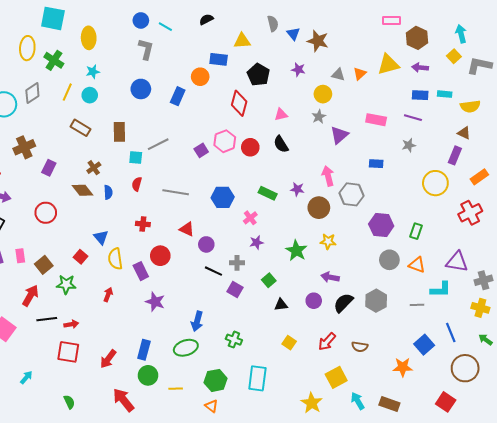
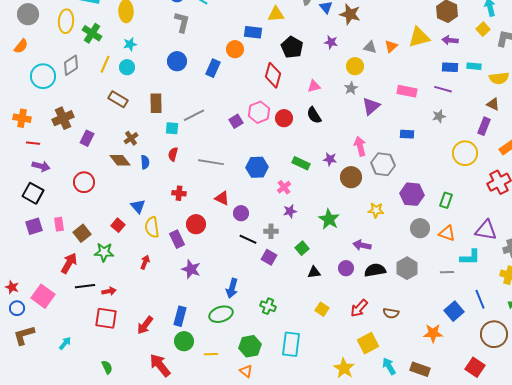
yellow star: (328, 241) -> (376, 210), moved
black semicircle: (343, 303) -> (375, 270), turned 35

